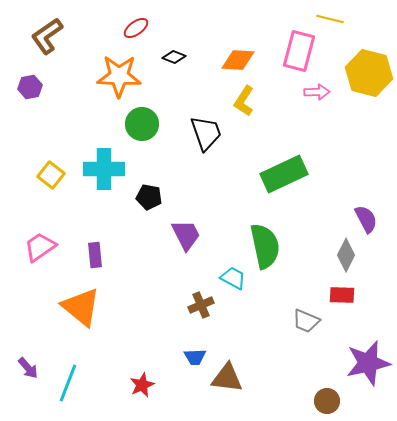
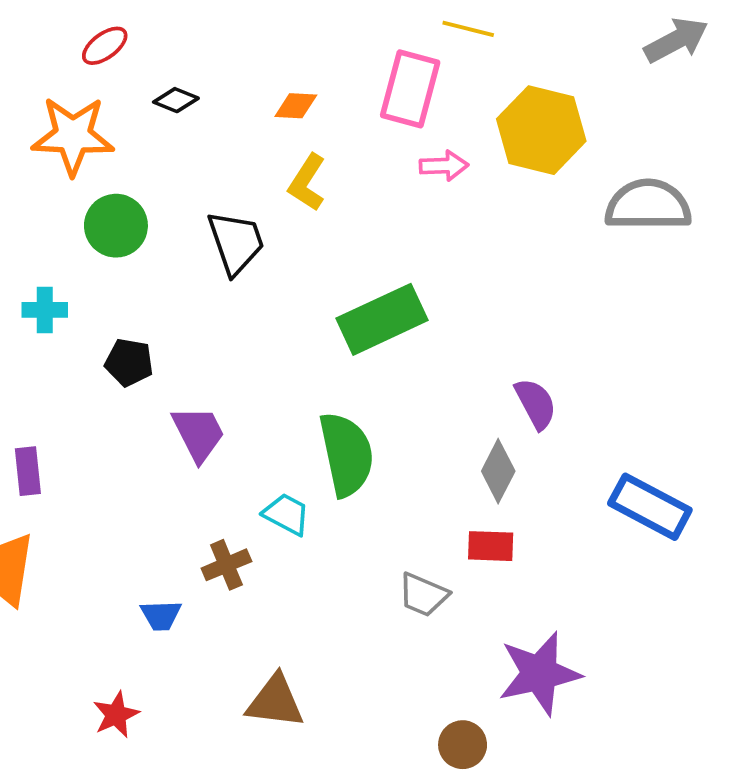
orange diamond: (238, 60) -> (296, 106), size x0.7
cyan cross: (104, 169) -> (45, 310), size x0.6
blue trapezoid: (195, 357) -> (161, 615), moved

